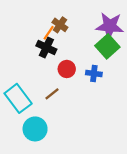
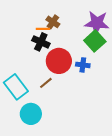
orange line: (49, 33) -> (43, 29), turned 56
red circle: (67, 69) -> (59, 61), size x1.6

